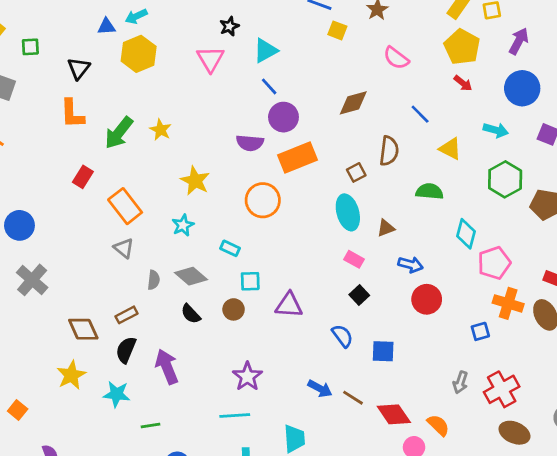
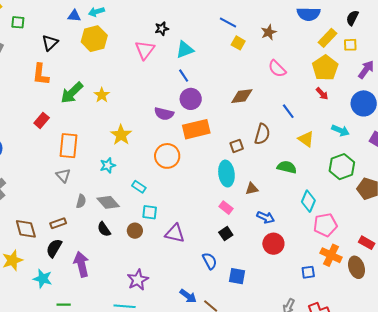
orange rectangle: (125, 206) -> (69, 146), turned 35

